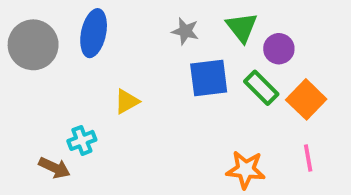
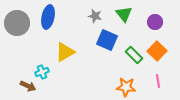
purple circle: (279, 49) -> (155, 22), moved
blue square: (209, 78) -> (107, 40), turned 30
green rectangle: (261, 88) -> (134, 55), moved
yellow triangle: (127, 101) -> (65, 52), size x1.5

